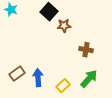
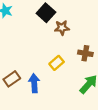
yellow rectangle: (63, 86) -> (57, 63), moved

